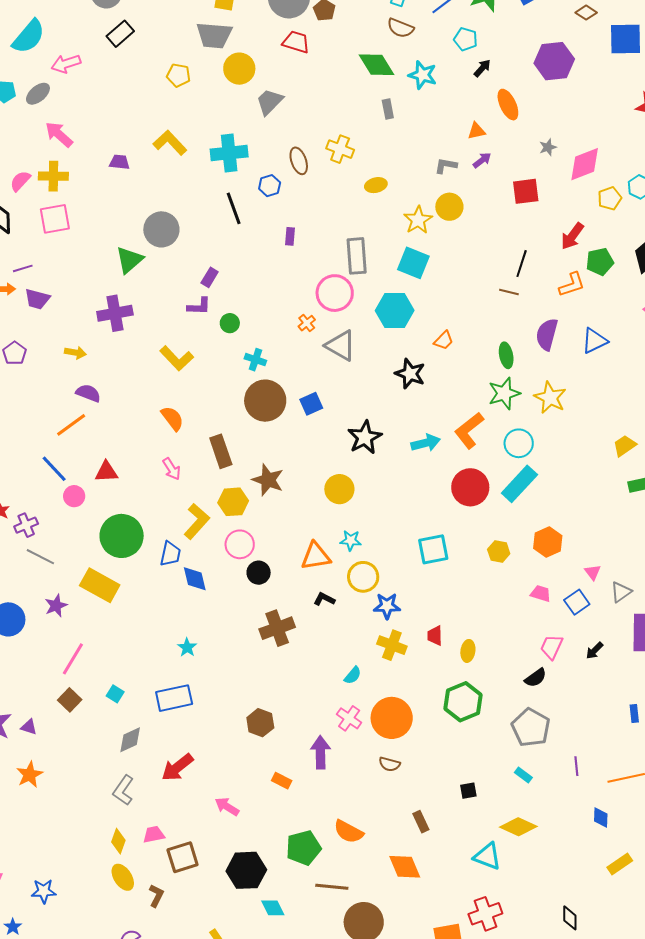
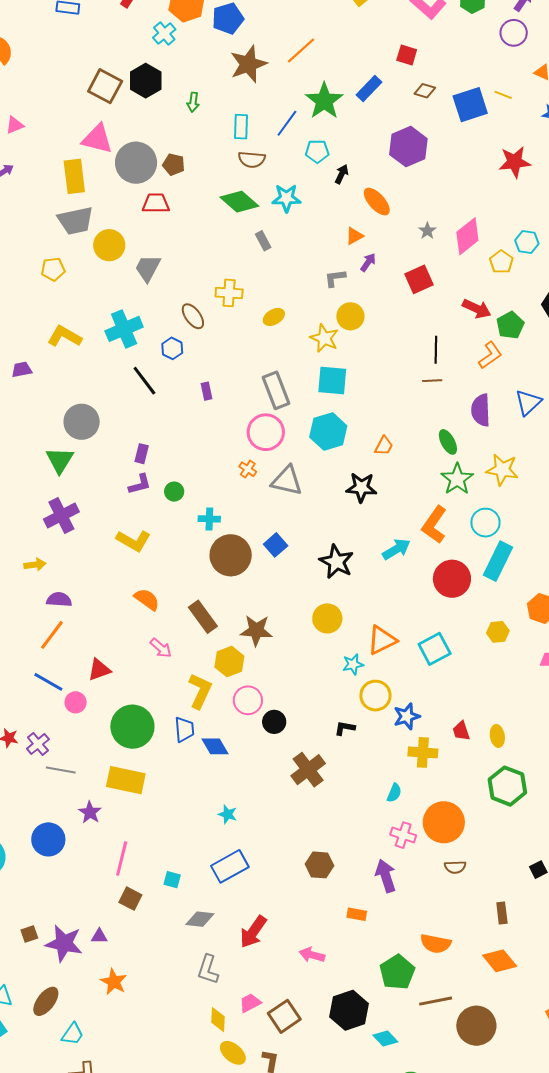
red arrow: (572, 236) -> (477, 309), turned -84
orange triangle: (316, 556) -> (382, 640), moved
gray diamond: (130, 740) -> (200, 919), turned 48
brown rectangle: (421, 822) -> (502, 913), turned 35

